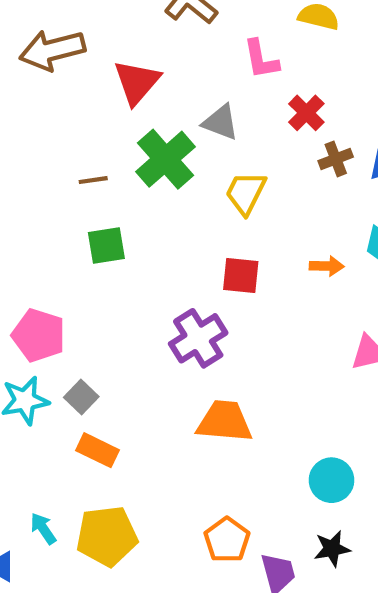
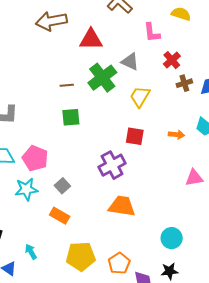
red triangle: (137, 82) -> (91, 39), turned 45
gray square: (81, 397) -> (62, 186), moved
yellow pentagon: (107, 536) -> (81, 256), moved

